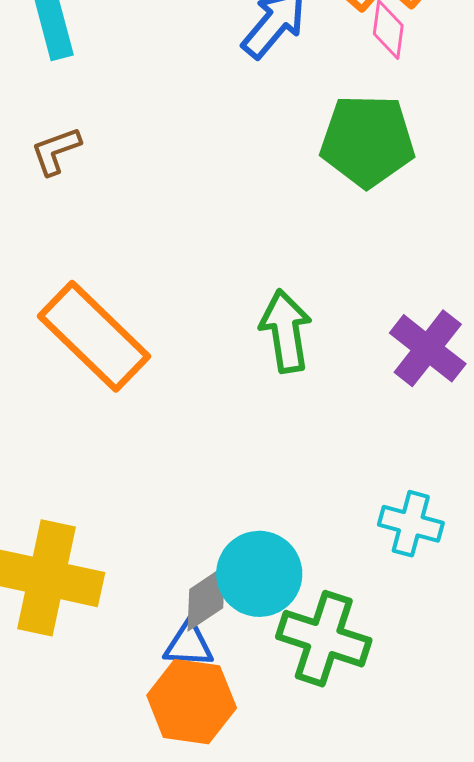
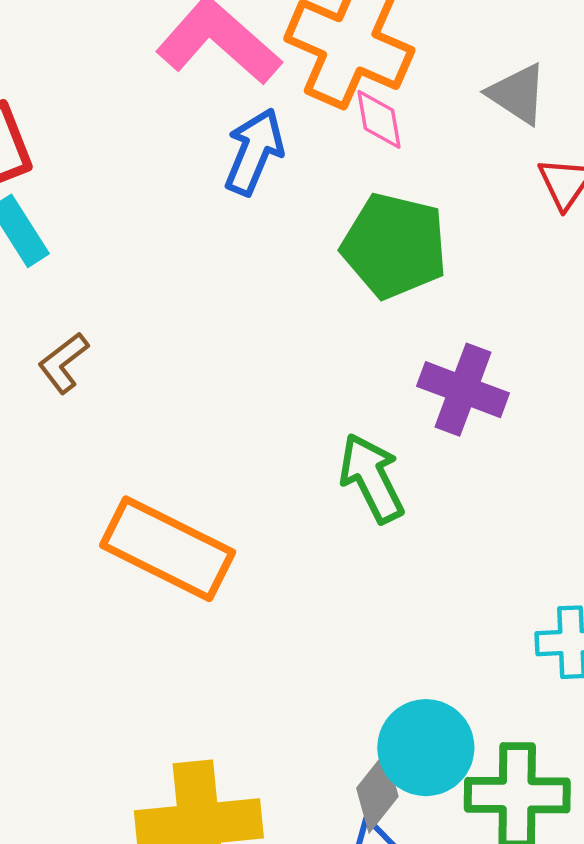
green pentagon: (367, 141) -> (394, 246), turned 30
purple cross: (428, 348) -> (463, 390), moved

